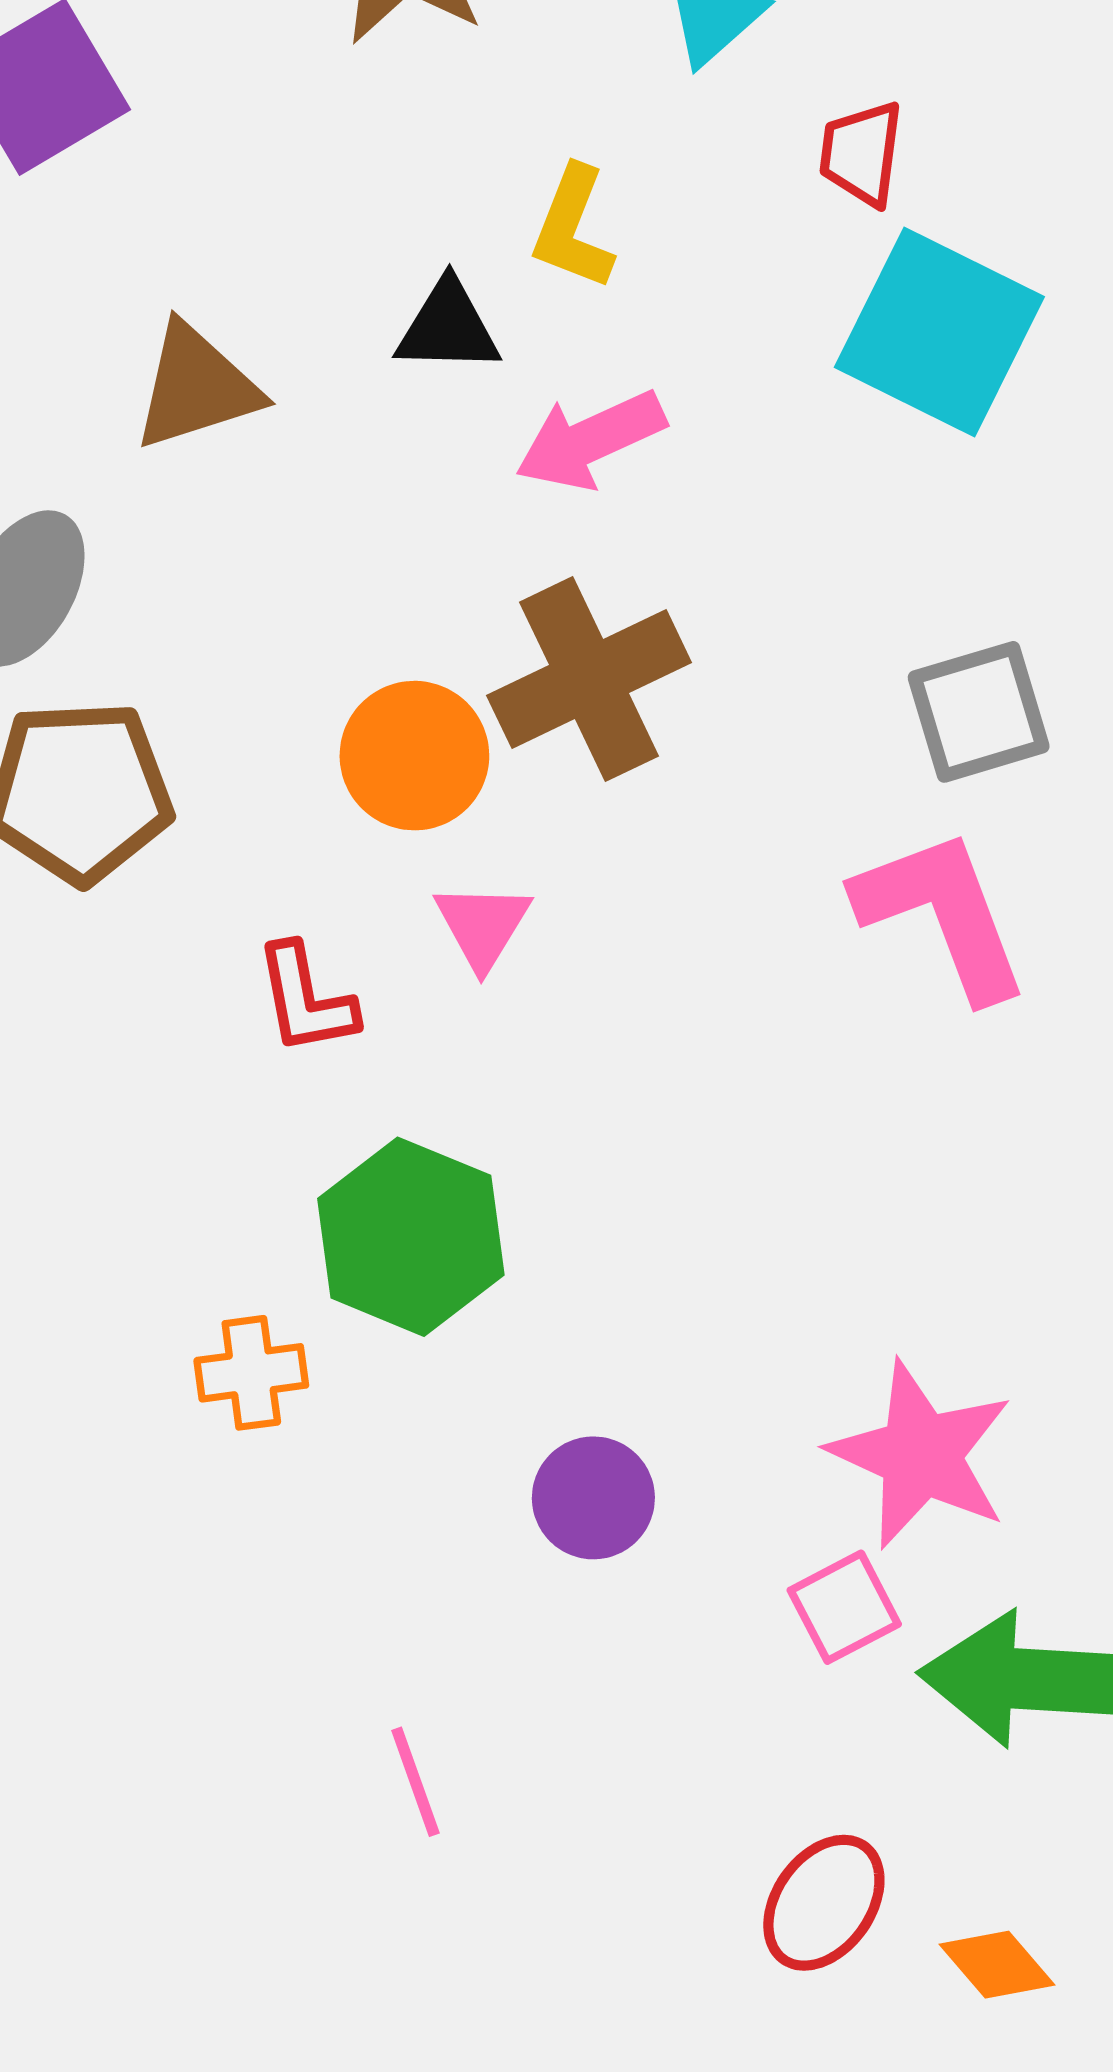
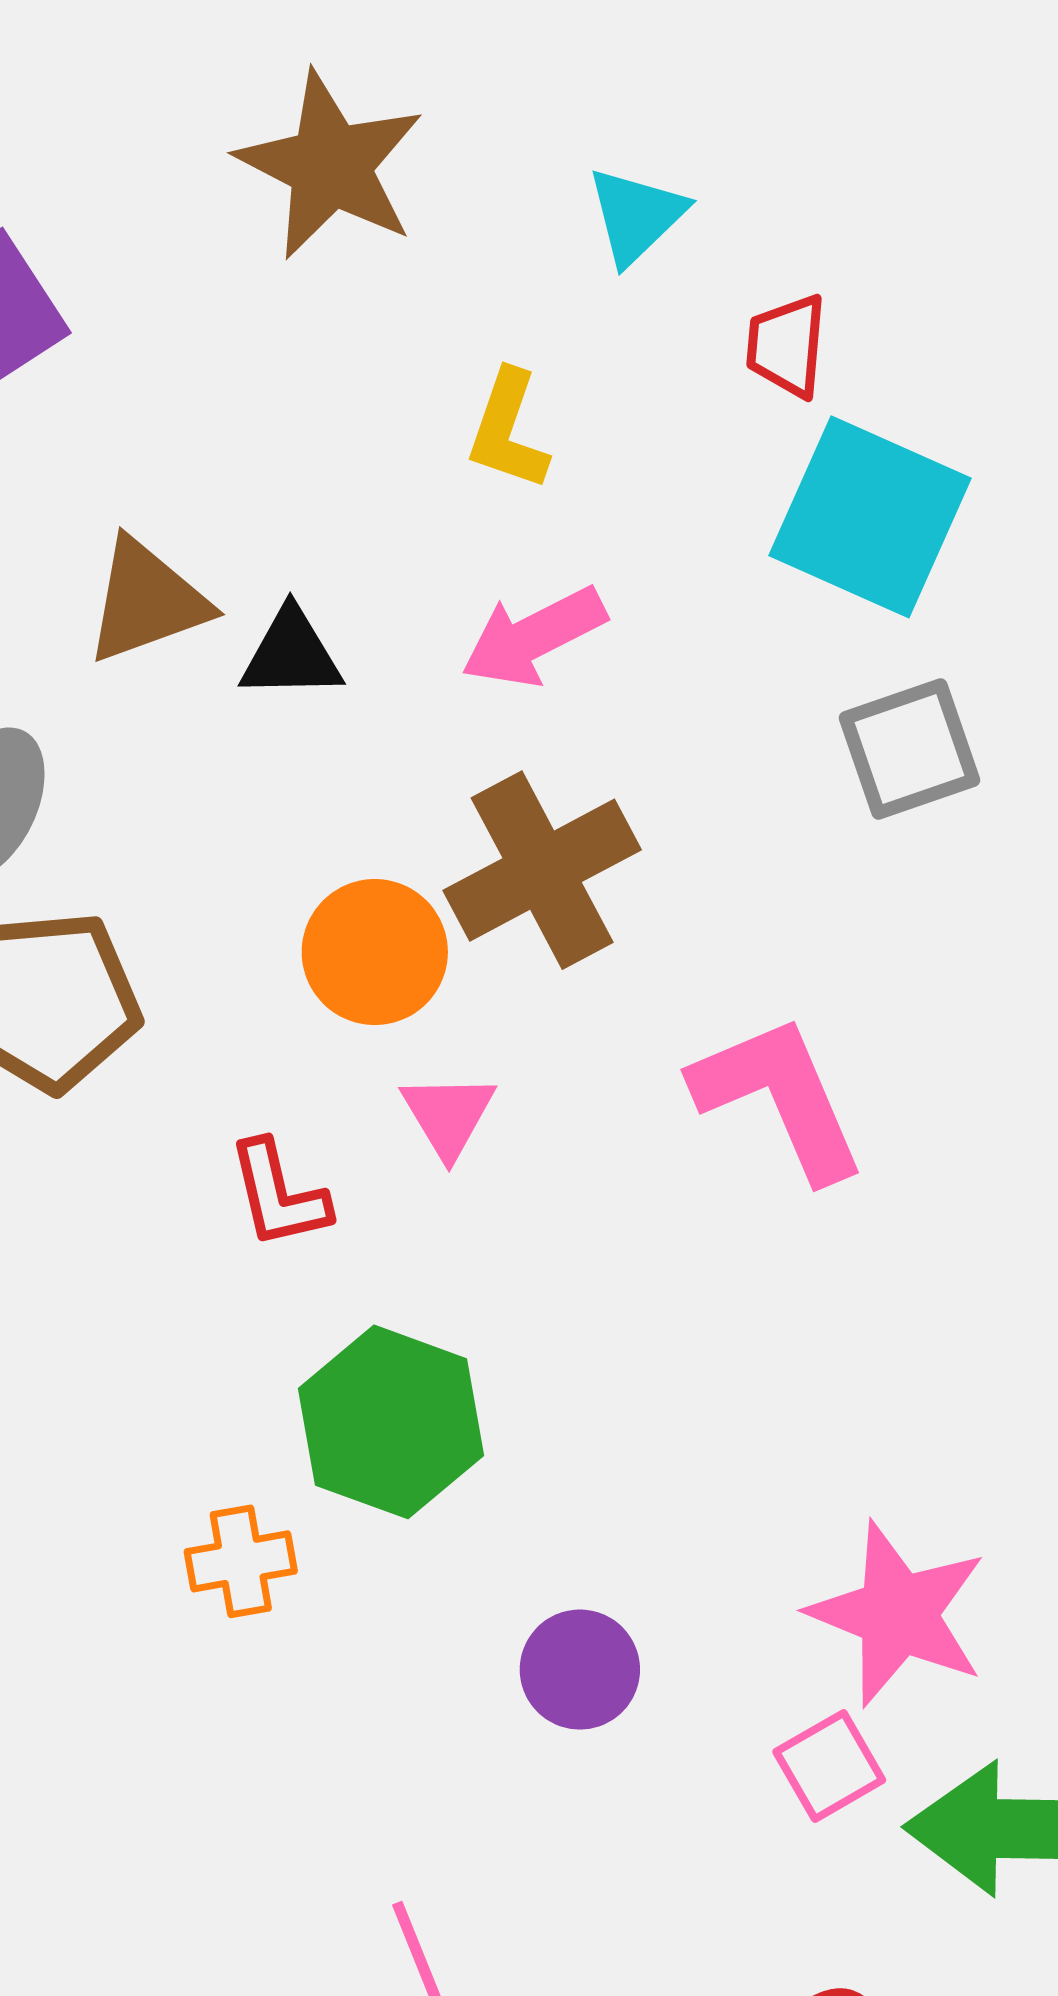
black triangle: (448, 327) -> (291, 654), moved
gray square: (979, 712) -> (909, 749), moved
pink L-shape: (942, 914) -> (779, 1098), moved

